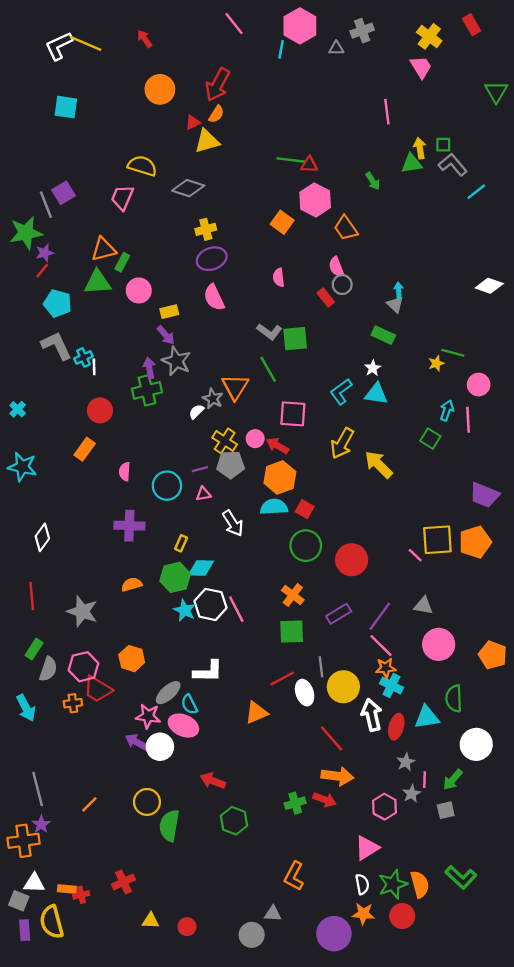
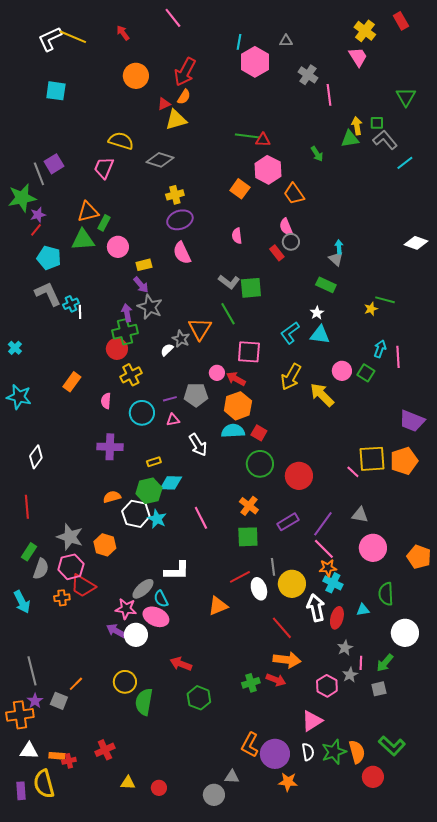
pink line: (234, 24) -> (173, 18), moved
pink hexagon: (300, 26) -> (255, 62), moved
gray cross: (362, 31) -> (308, 75), moved, turned -36
green triangle: (496, 92) -> (406, 97), moved
pink circle: (479, 385) -> (342, 371), moved
red circle: (100, 410) -> (117, 349), moved
yellow cross: (225, 441) -> (131, 375), moved, turned 30
yellow rectangle: (181, 543) -> (154, 462), turned 48
white hexagon: (210, 604) -> (136, 514), moved
gray star: (82, 611) -> (70, 537), moved
orange hexagon: (132, 659) -> (105, 545), moved
cyan triangle: (427, 717) -> (363, 610), size x0.6
gray square: (19, 901) -> (59, 701), moved
orange star: (363, 914) -> (288, 782), moved
red circle: (402, 916) -> (373, 777), moved
purple circle: (334, 934) -> (275, 754), moved

